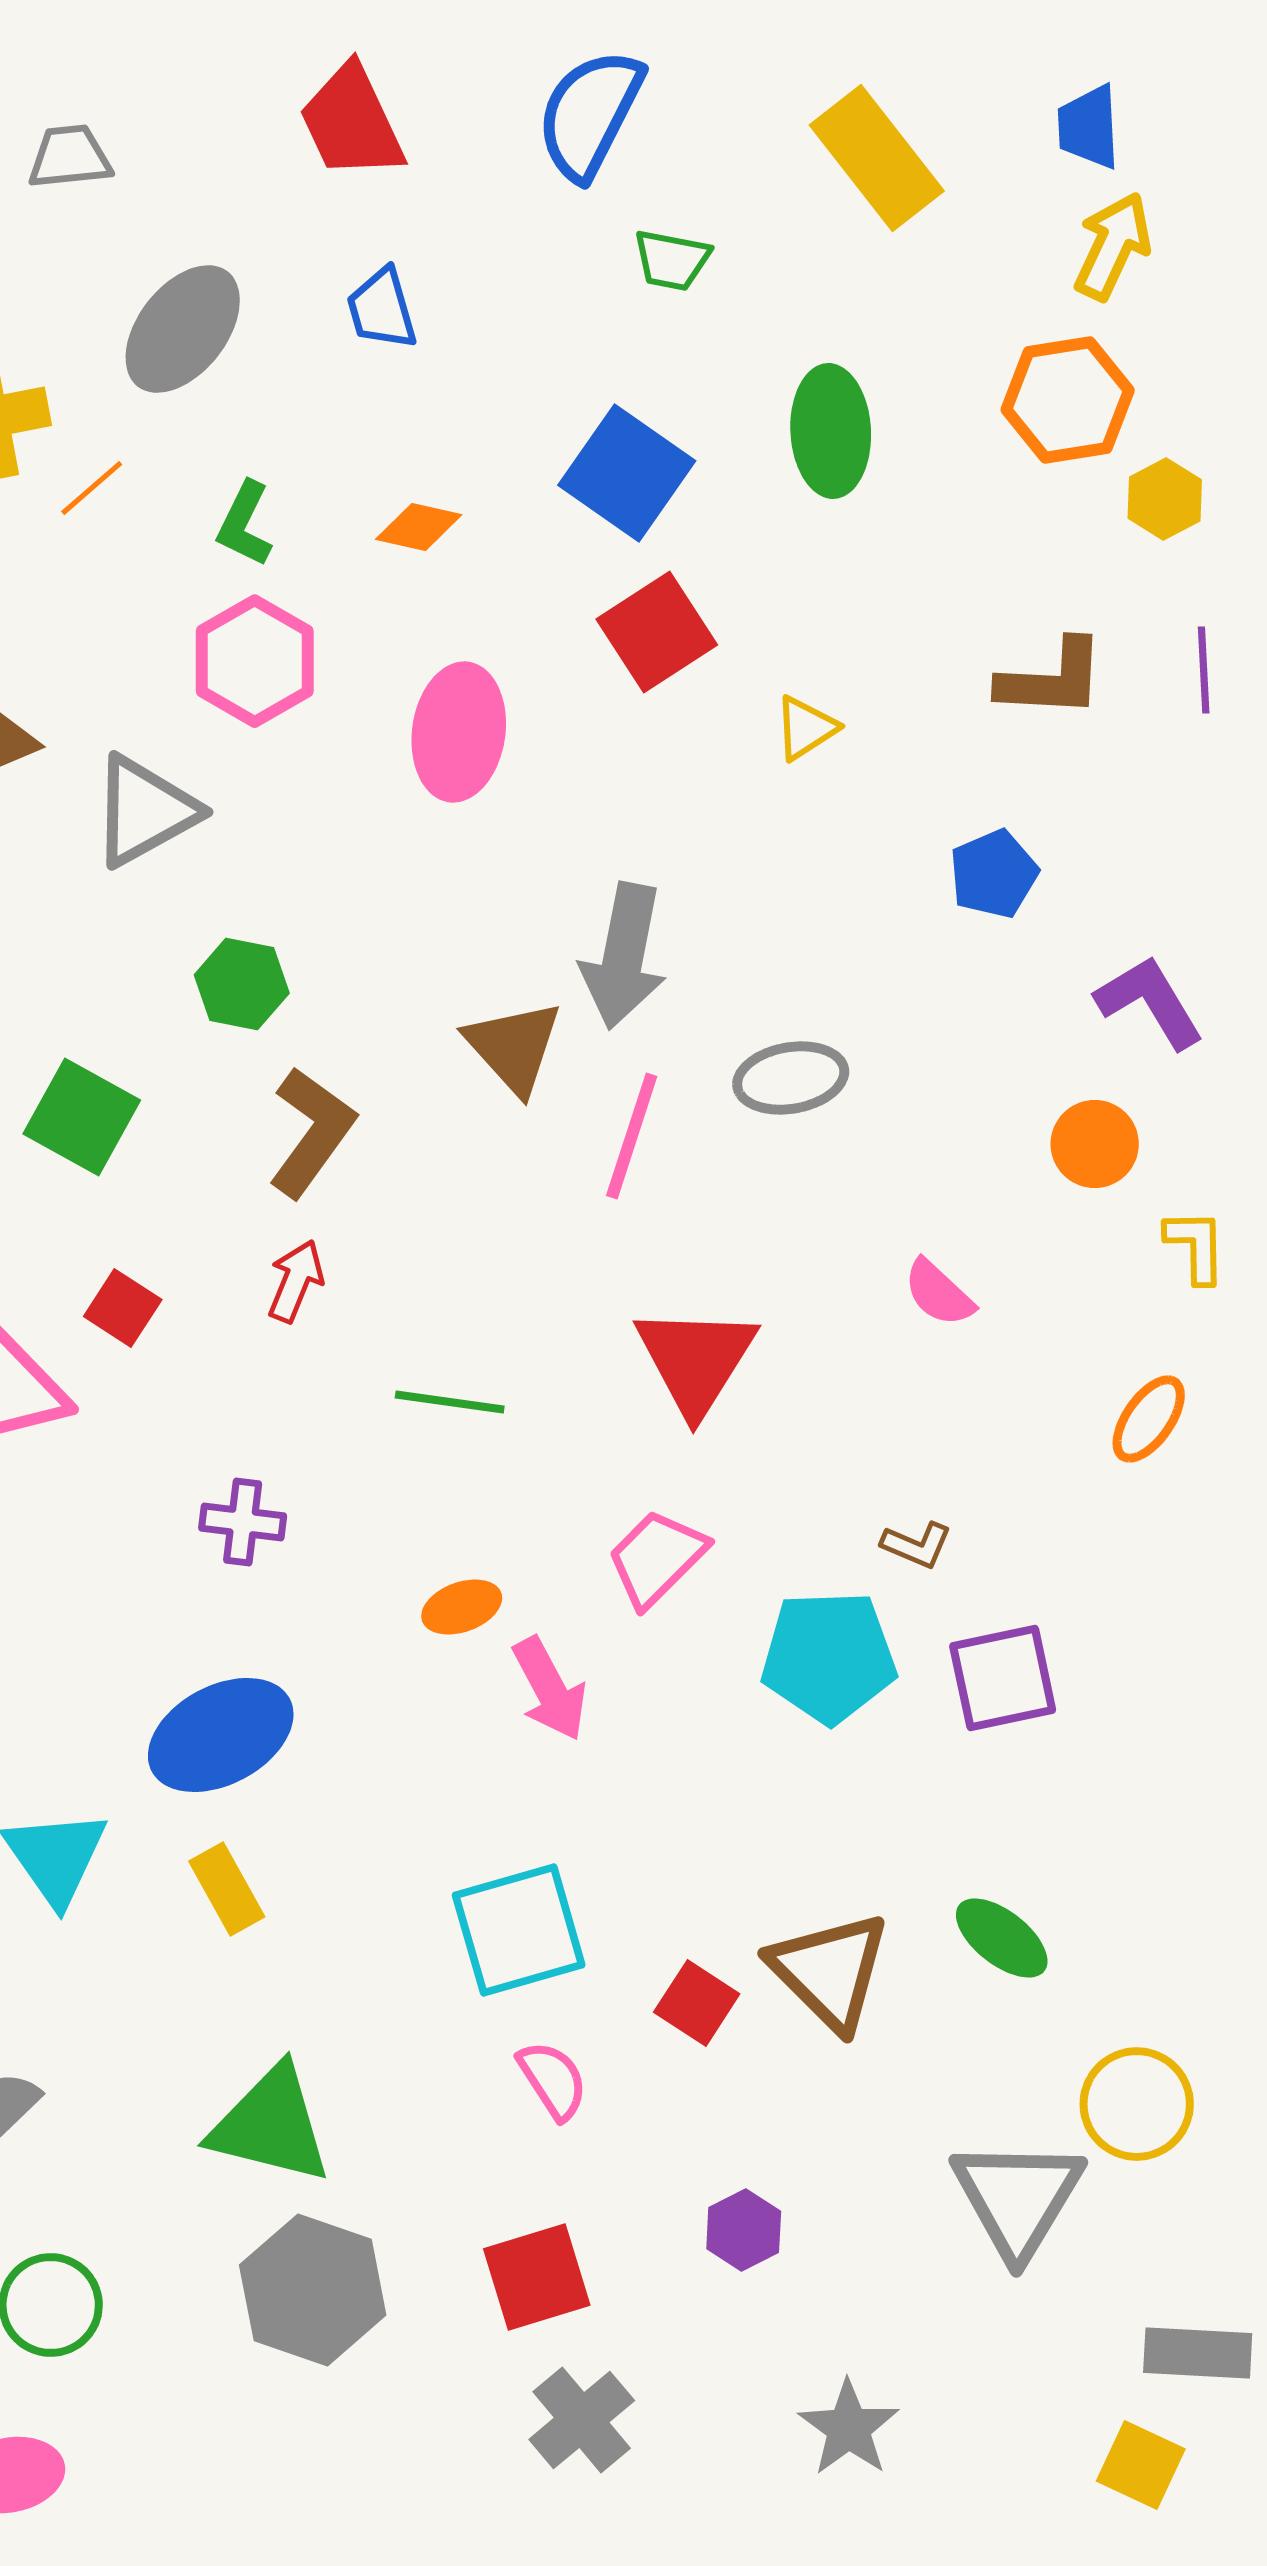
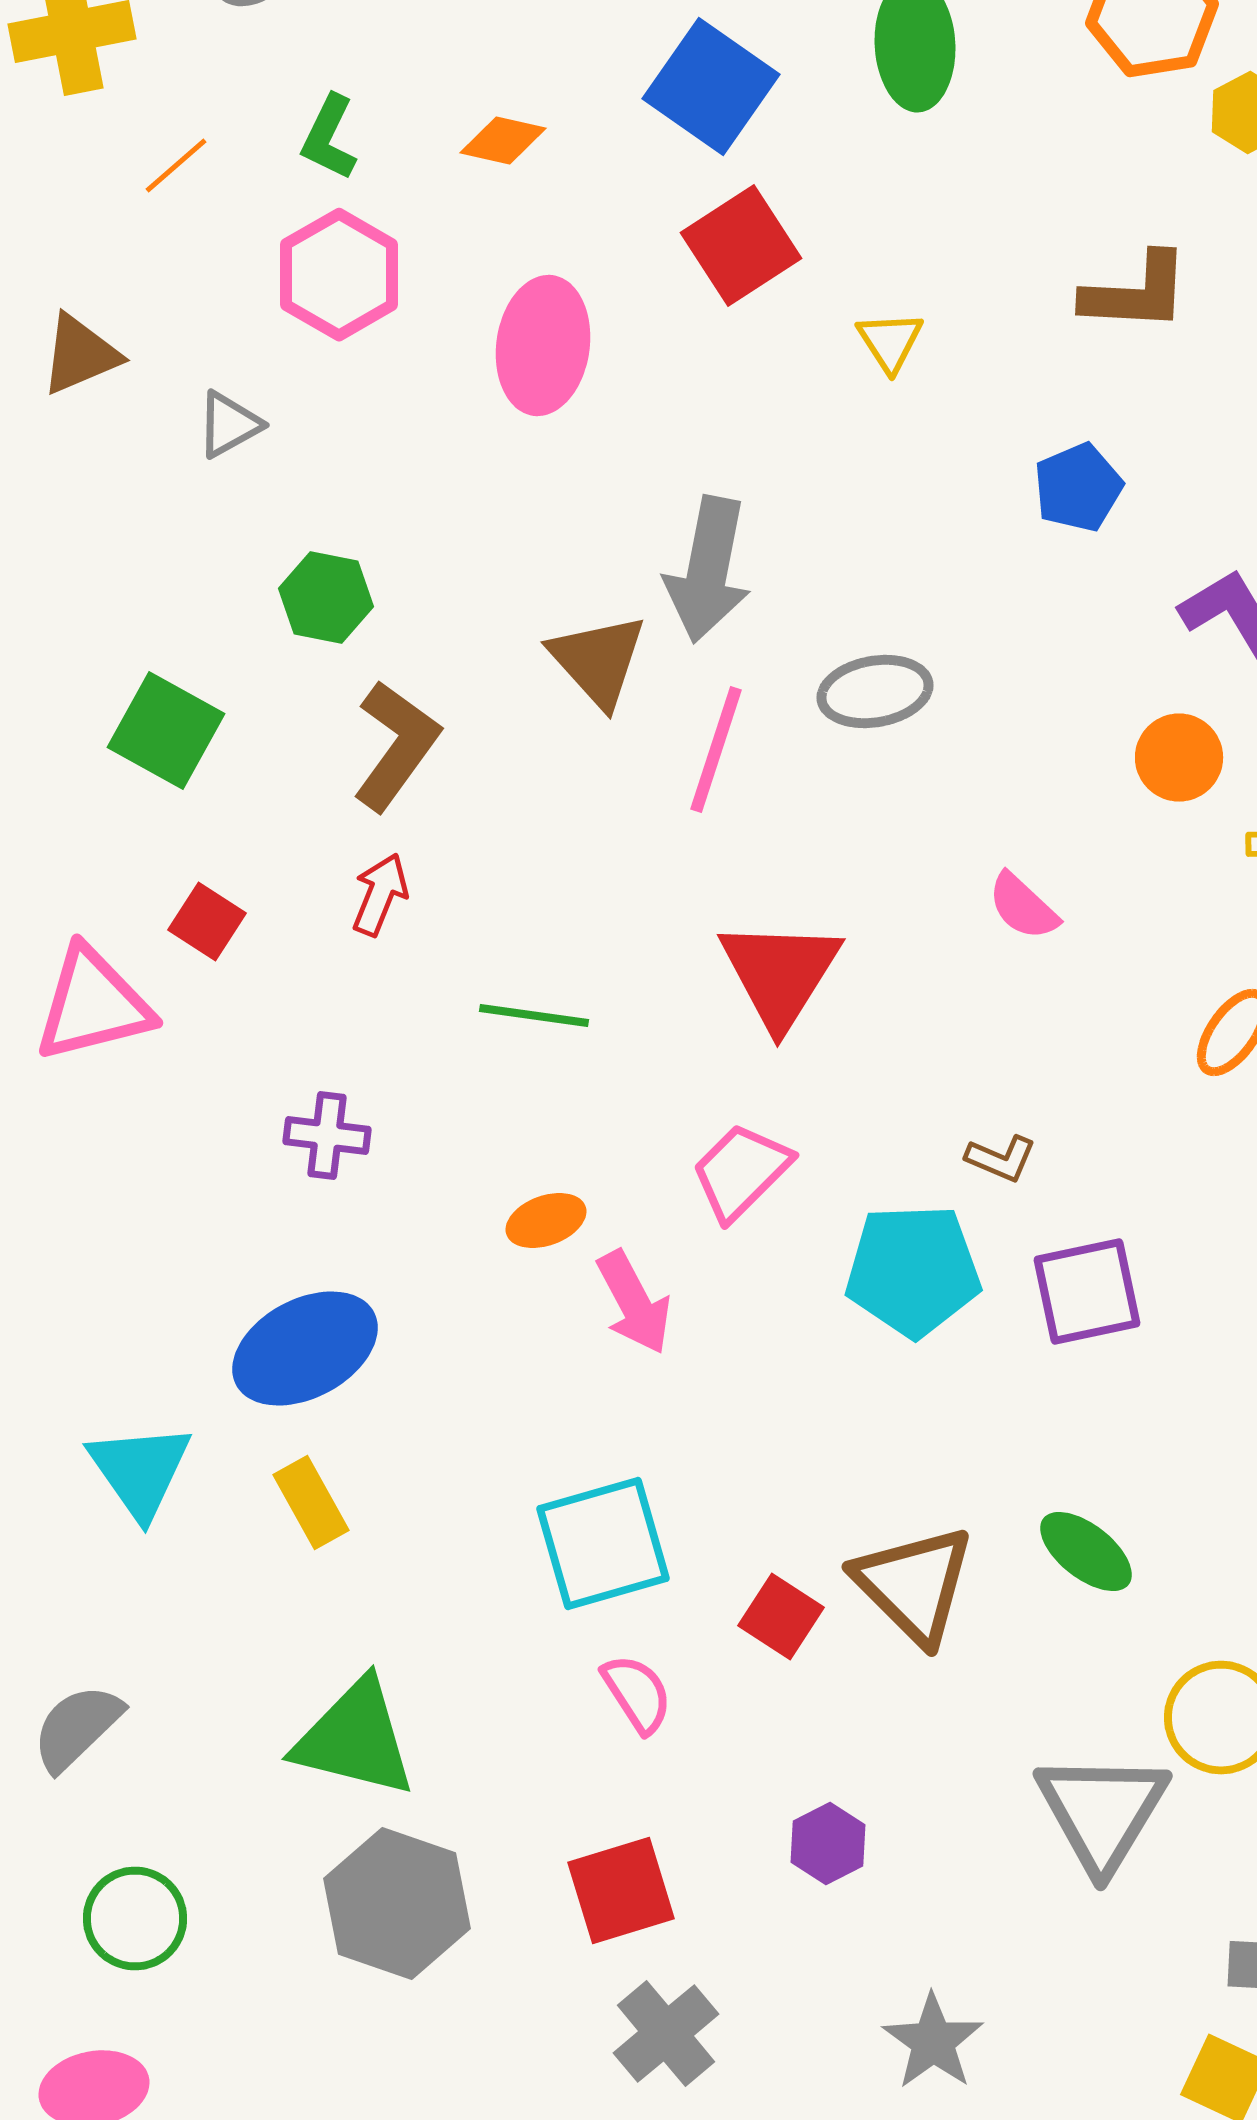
orange line: (92, 488) -> (176, 166), moved
yellow triangle: (806, 728) -> (890, 342), turned -30
gray triangle: (145, 811) -> (229, 424), size x0.6

